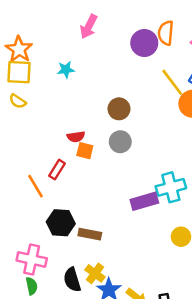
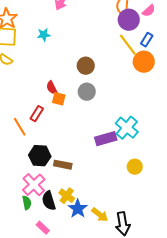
purple circle: (144, 43) -> (129, 20), moved
red semicircle: (76, 137) -> (52, 88), turned 72
cyan cross: (171, 187) -> (127, 128), turned -35
pink cross: (32, 259) -> (34, 185), moved, turned 35
green semicircle: (32, 286) -> (27, 203), moved

